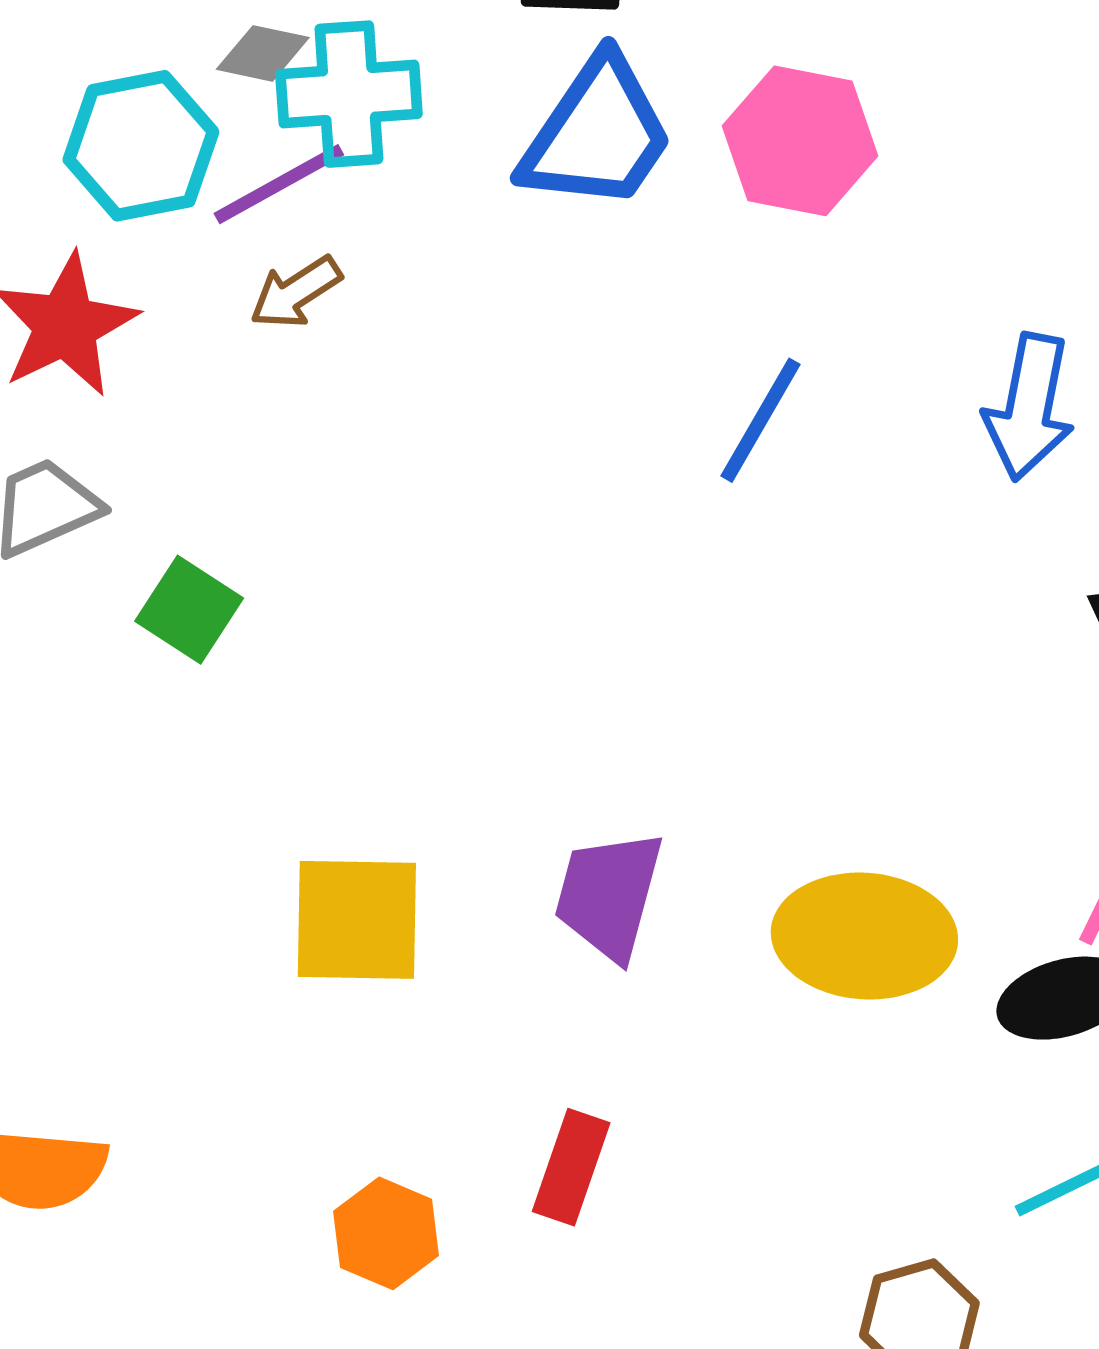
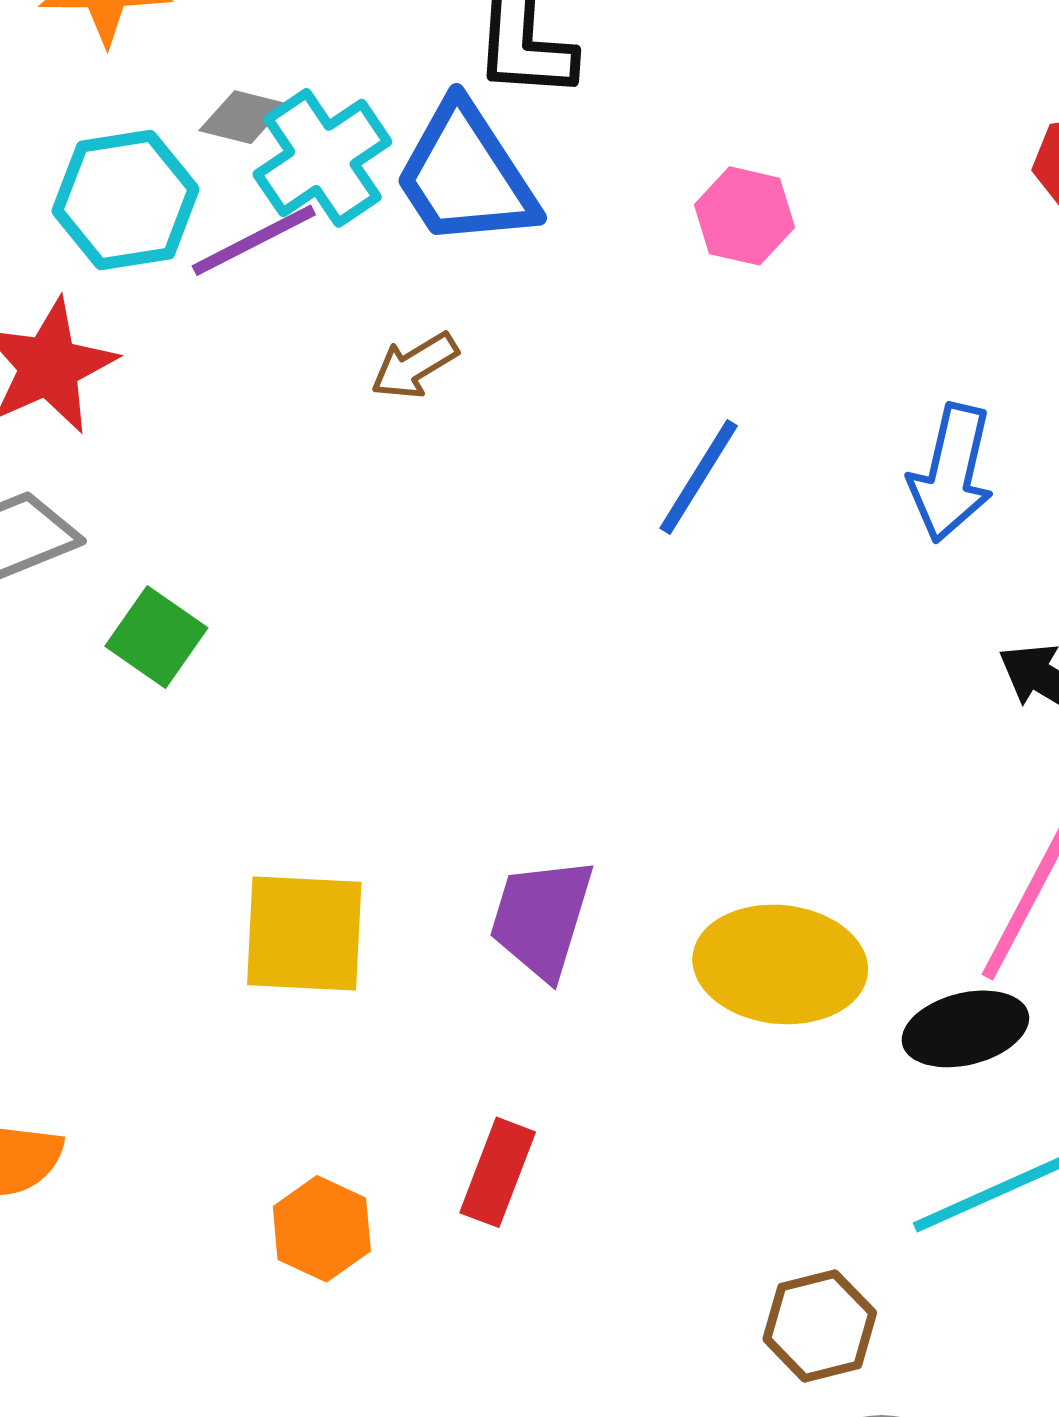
cyan cross: (349, 94) -> (322, 158), turned -32
blue trapezoid: (597, 134) -> (465, 175), moved, turned 111
pink hexagon: (800, 141) -> (745, 216), size x0.7
brown arrow: (296, 292) -> (414, 366), moved

